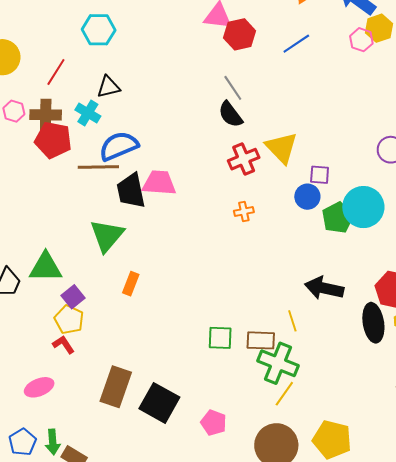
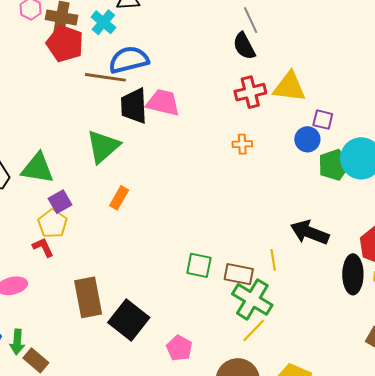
yellow triangle: (281, 148) -> (289, 87), turned -48
brown rectangle: (116, 387) -> (88, 297), turned -39

